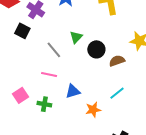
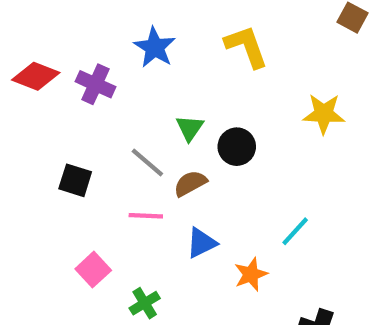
black square: (22, 31) -> (75, 180), moved
brown semicircle: (117, 61) -> (190, 183), moved
green cross: (44, 104) -> (145, 303), moved, turned -32

